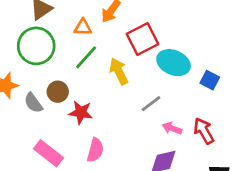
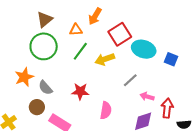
yellow arrow: (119, 71) -> (105, 59), turned -78
brown circle: (58, 92) -> (37, 107), moved
red arrow: (204, 131) -> (167, 108), moved, turned 42
pink semicircle: (95, 150) -> (106, 110), moved

